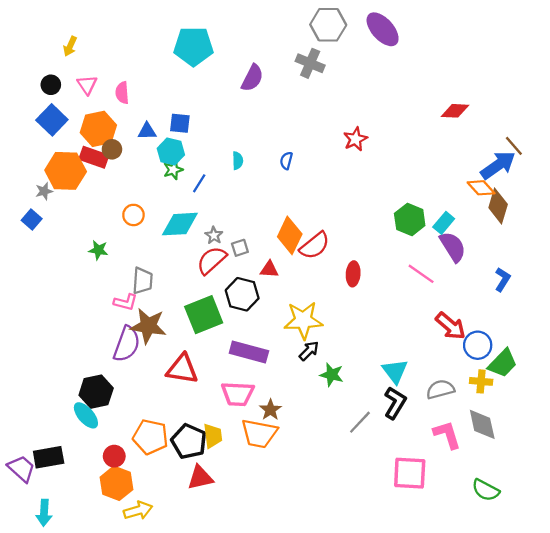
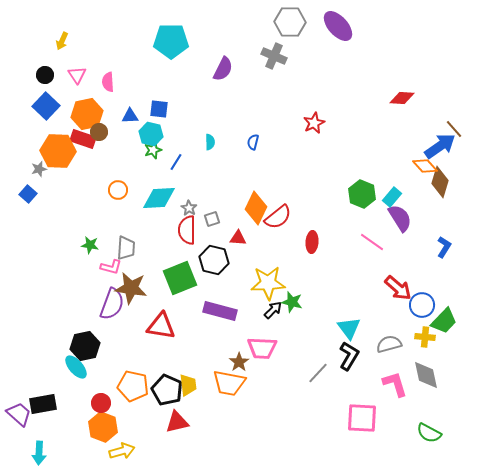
green star: (98, 250) -> (90, 245), moved
red semicircle: (212, 260) -> (187, 230), turned -48
green star: (332, 375) -> (292, 302), moved
pink trapezoid: (238, 394) -> (262, 348), moved

